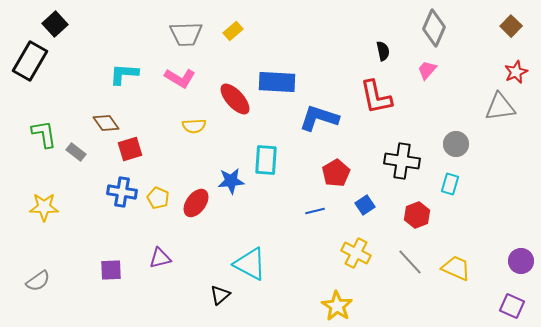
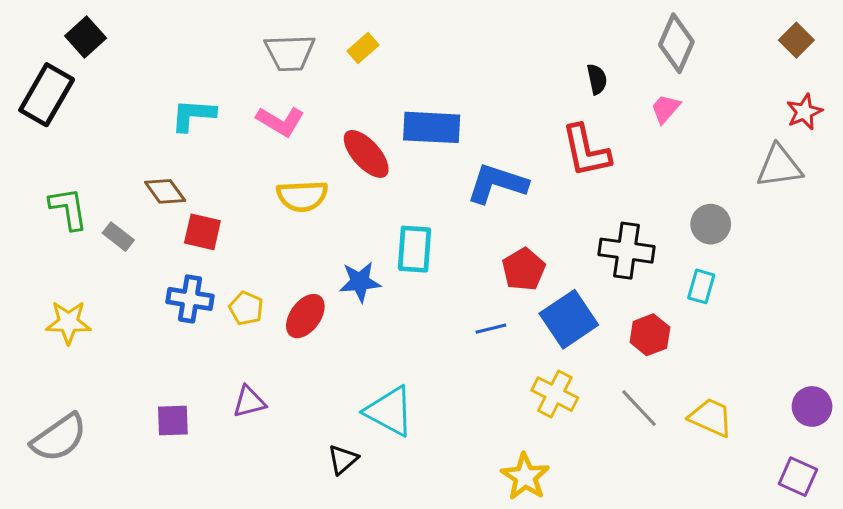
yellow semicircle: (194, 126) -> (302, 196), size x1.4
red square: (130, 149) -> (202, 232), turned 30
blue square: (365, 205) -> (569, 319), size x1.8
gray semicircle: (38, 281) -> (59, 438), size x1.5

